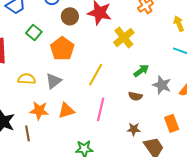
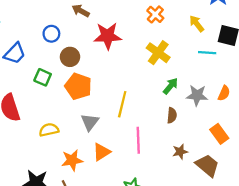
brown circle: (70, 16) -> (70, 57), moved
yellow cross: (124, 38) -> (158, 53), moved
gray triangle: (54, 81) -> (90, 122), moved
brown semicircle: (135, 96) -> (172, 115), turned -80

